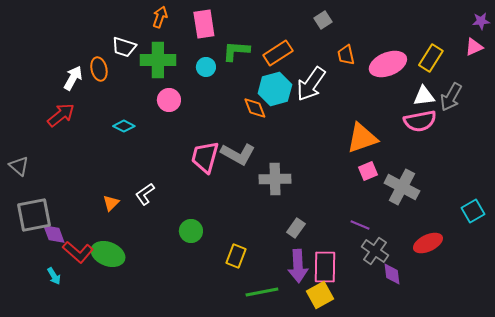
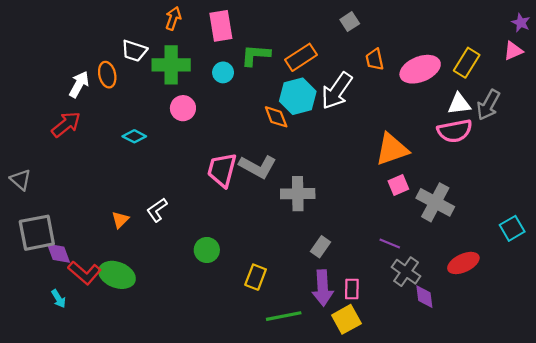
purple star: (481, 21) -> (521, 23), turned 30
pink rectangle: (325, 267) -> (352, 289), size x0.6

